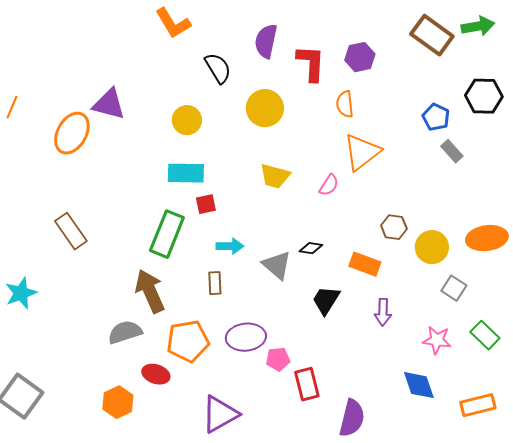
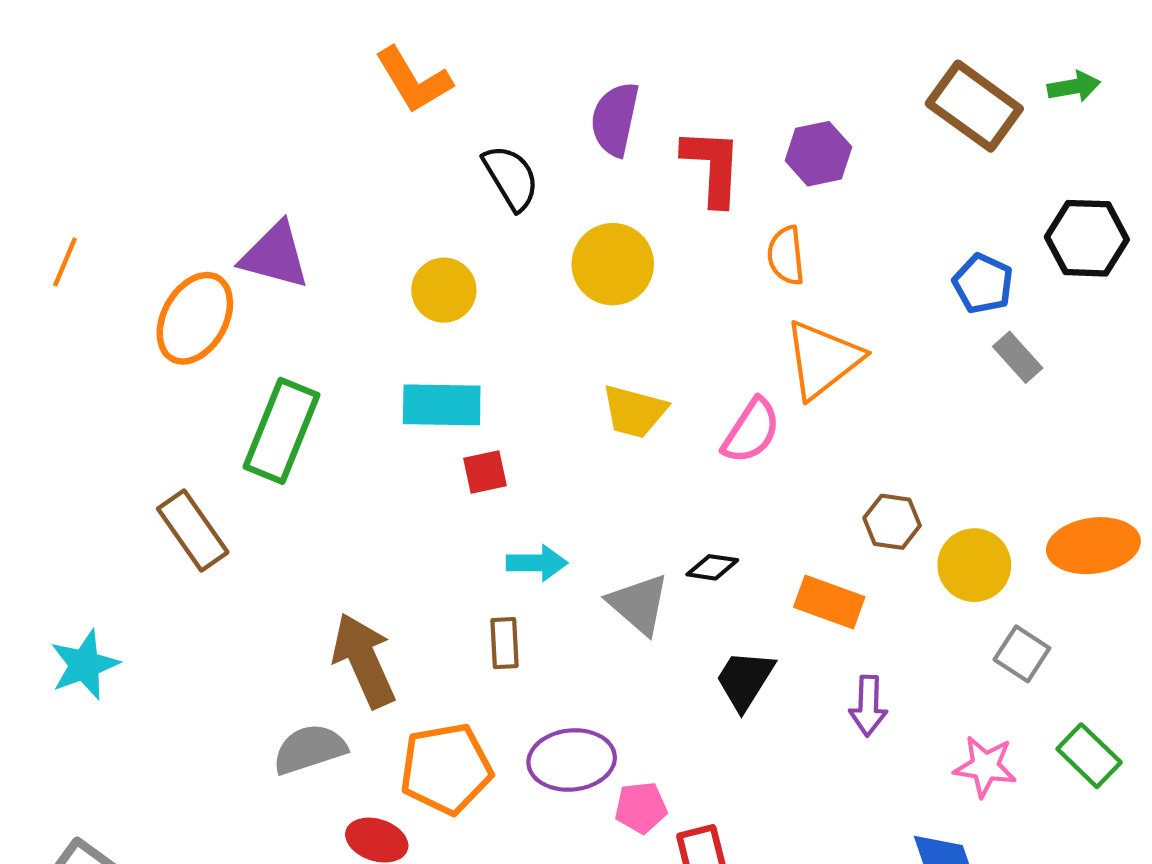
green arrow: (478, 26) -> (1074, 87), size x0.7
pink semicircle: (329, 185) -> (751, 431), size x1.4
green rectangle: (167, 234) -> (281, 431), moved

